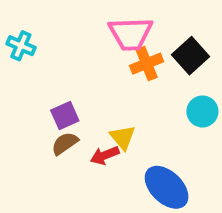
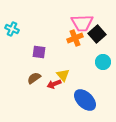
pink trapezoid: (131, 34) -> (82, 23), moved
purple square: (65, 115) -> (39, 52), moved, turned 32

